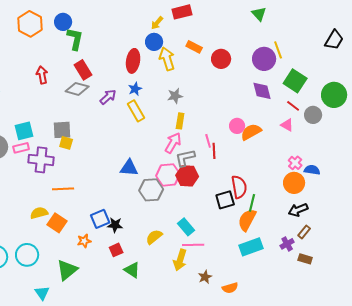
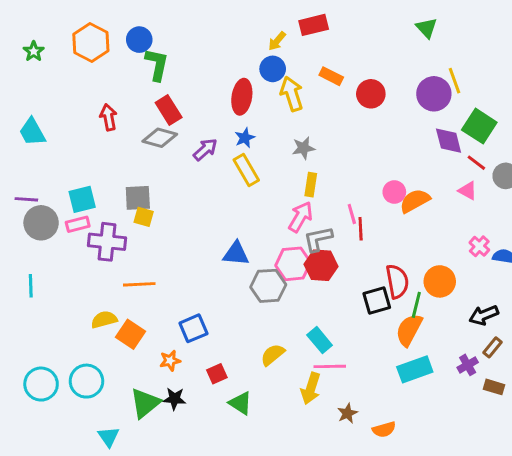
purple diamond: (262, 91) -> (449, 141), moved
orange circle: (294, 183) -> (440, 281), moved
black star: (115, 225) -> (174, 399), moved

